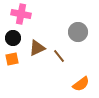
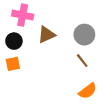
brown triangle: (37, 48) -> (46, 35), moved
brown line: (59, 56) -> (82, 61), moved

